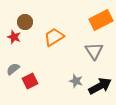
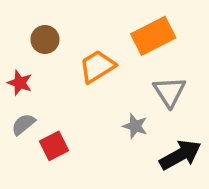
orange rectangle: (101, 20) -> (153, 36), moved
red star: (14, 37) -> (20, 83), moved
gray star: (76, 81) -> (135, 126), moved

